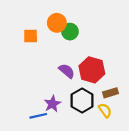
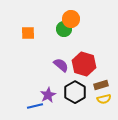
orange circle: (57, 23) -> (71, 19), moved
yellow semicircle: (105, 110) -> (104, 99), moved, turned 112

